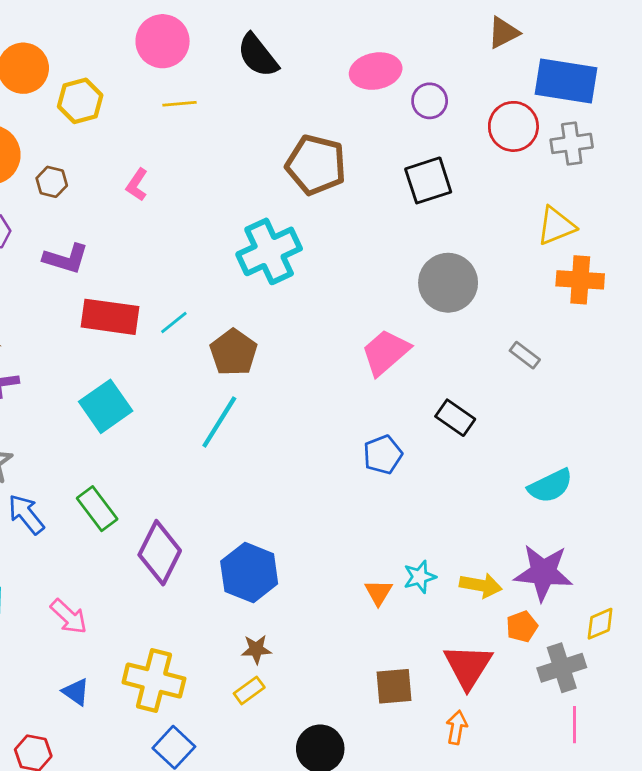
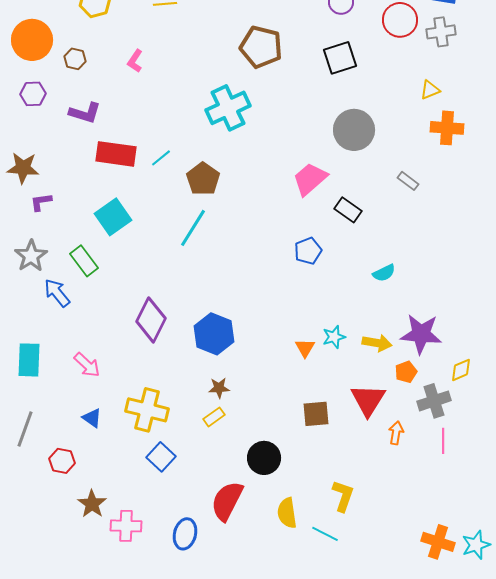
yellow triangle: (556, 226) -> (430, 90), size x0.7
black rectangle: (455, 418) -> (348, 210), moved
cyan semicircle: (550, 486) -> (384, 273), moved, size x0.7
green rectangle: (97, 509) -> (84, 261), moved
orange arrow: (457, 727) -> (396, 433), moved

